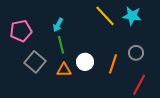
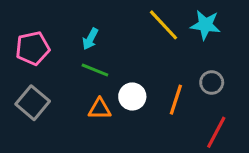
green line: (61, 45) -> (95, 70), turned -54
gray square: (35, 62) -> (33, 103), moved

